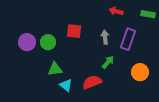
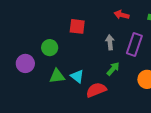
red square: (74, 31) -> (77, 26), moved
purple circle: (27, 42) -> (25, 63), moved
cyan triangle: (66, 85) -> (77, 76), moved

